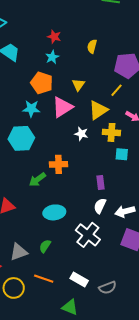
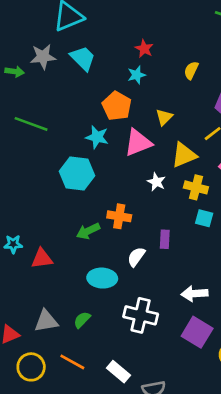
purple rectangle: (101, 183) -> (165, 239), moved
white semicircle: (100, 206) -> (136, 257), moved
white cross: (88, 235) -> (141, 315), turned -35

